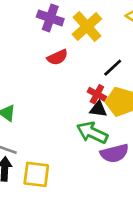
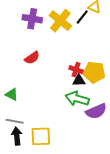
red semicircle: (57, 57) -> (32, 58), moved
black line: (113, 68) -> (82, 17), moved

